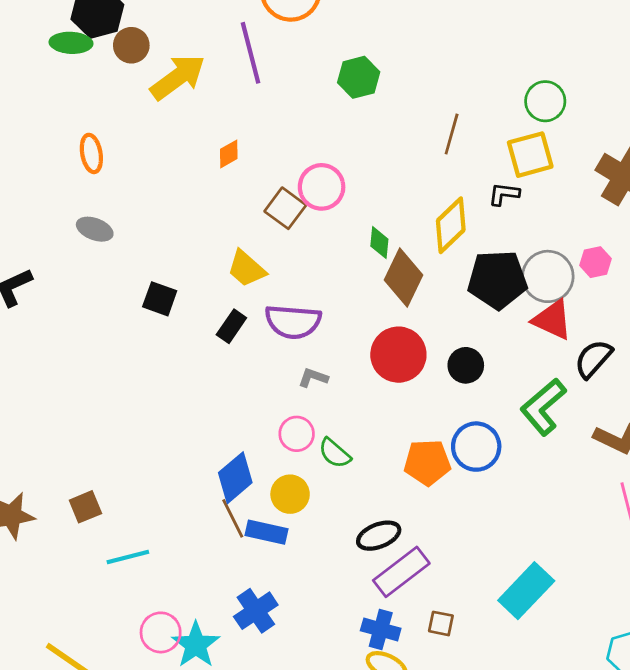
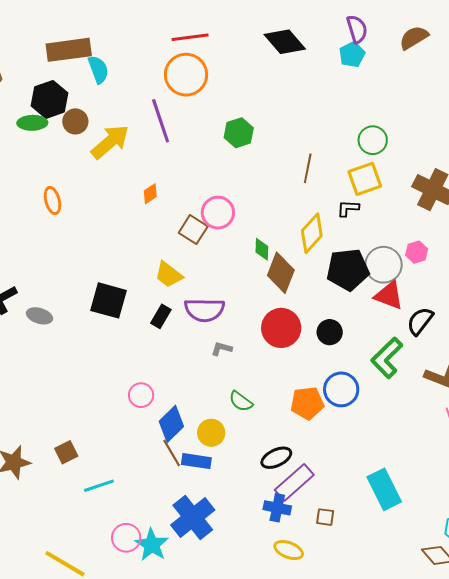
gray ellipse: (95, 229) -> (39, 316), moved
black square: (160, 299) -> (108, 300), size x1.5
pink circle: (297, 434) -> (141, 395), moved
cyan rectangle: (526, 591) -> (384, 489), turned -66
blue cross: (256, 611) -> (193, 517), size x1.4
blue cross: (381, 629) -> (277, 508), moved

